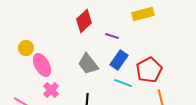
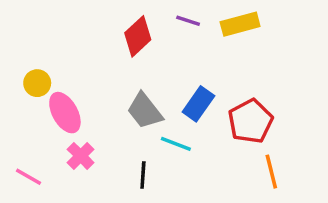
purple line: (112, 36) -> (188, 21), moved
cyan line: (123, 83) -> (176, 144), moved

